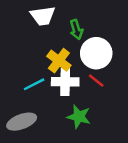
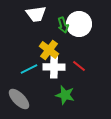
white circle: (96, 53) -> (79, 24), moved
gray ellipse: (22, 122) -> (19, 99), turned 65

